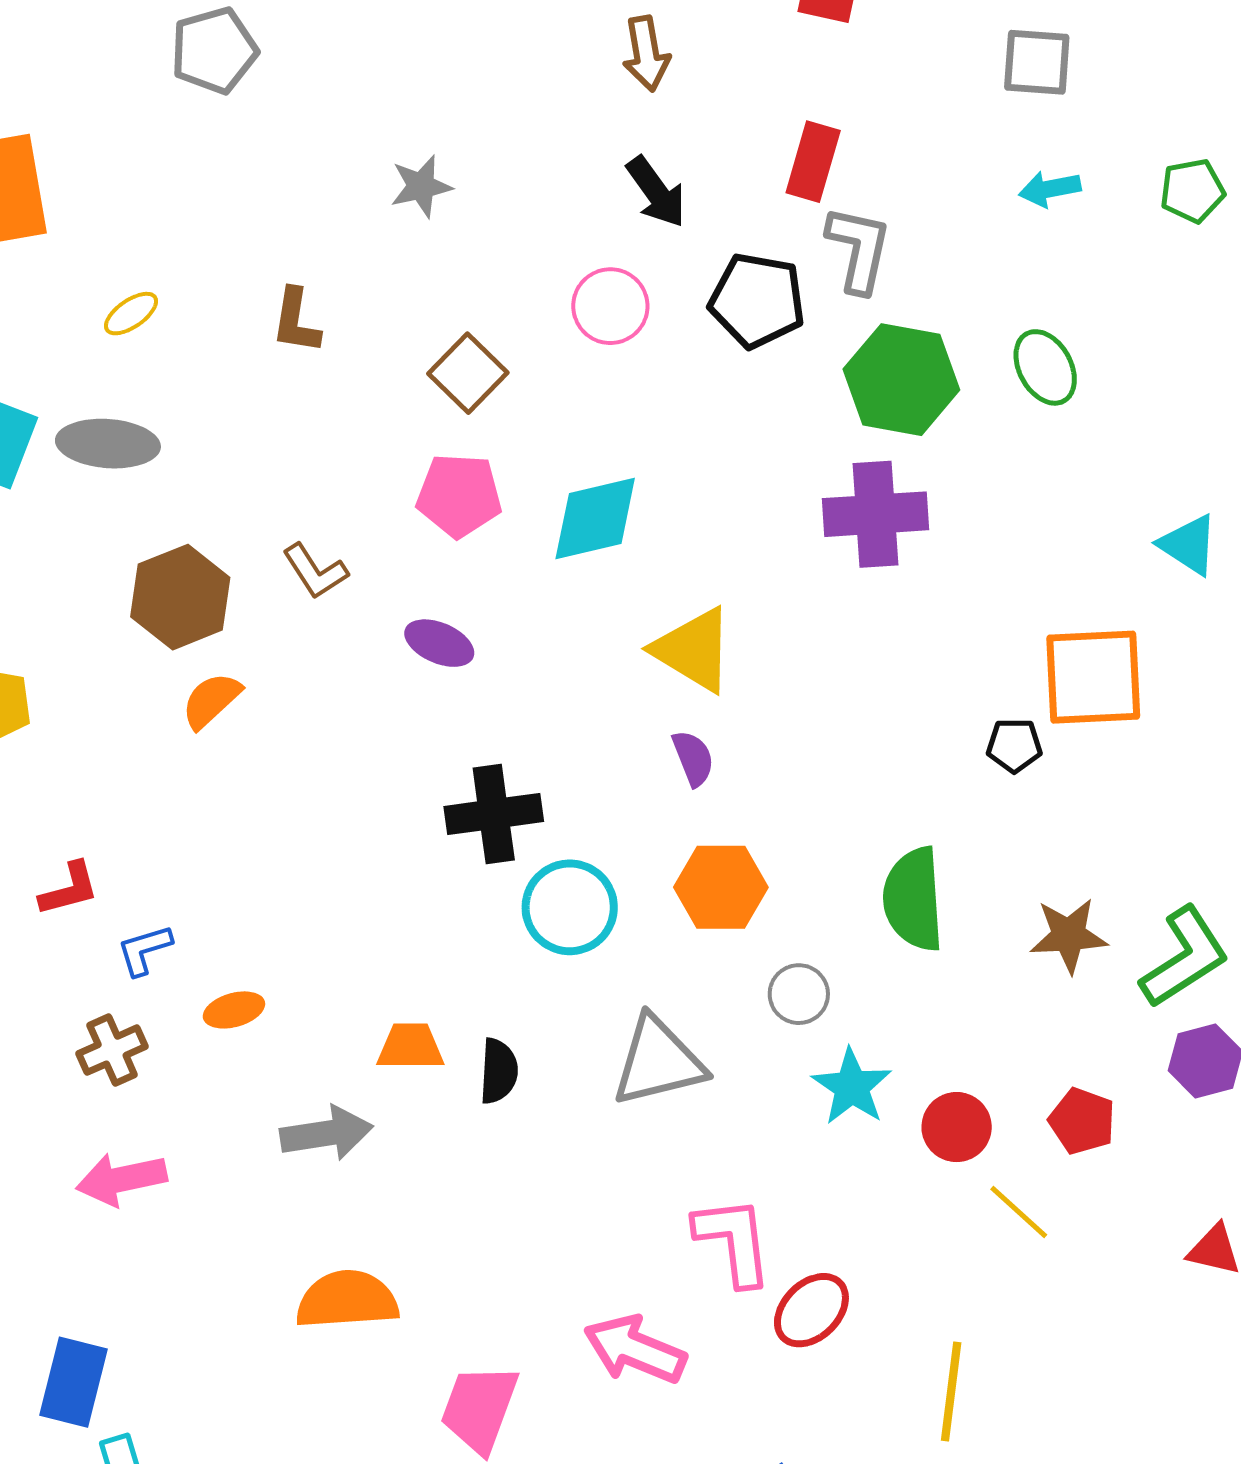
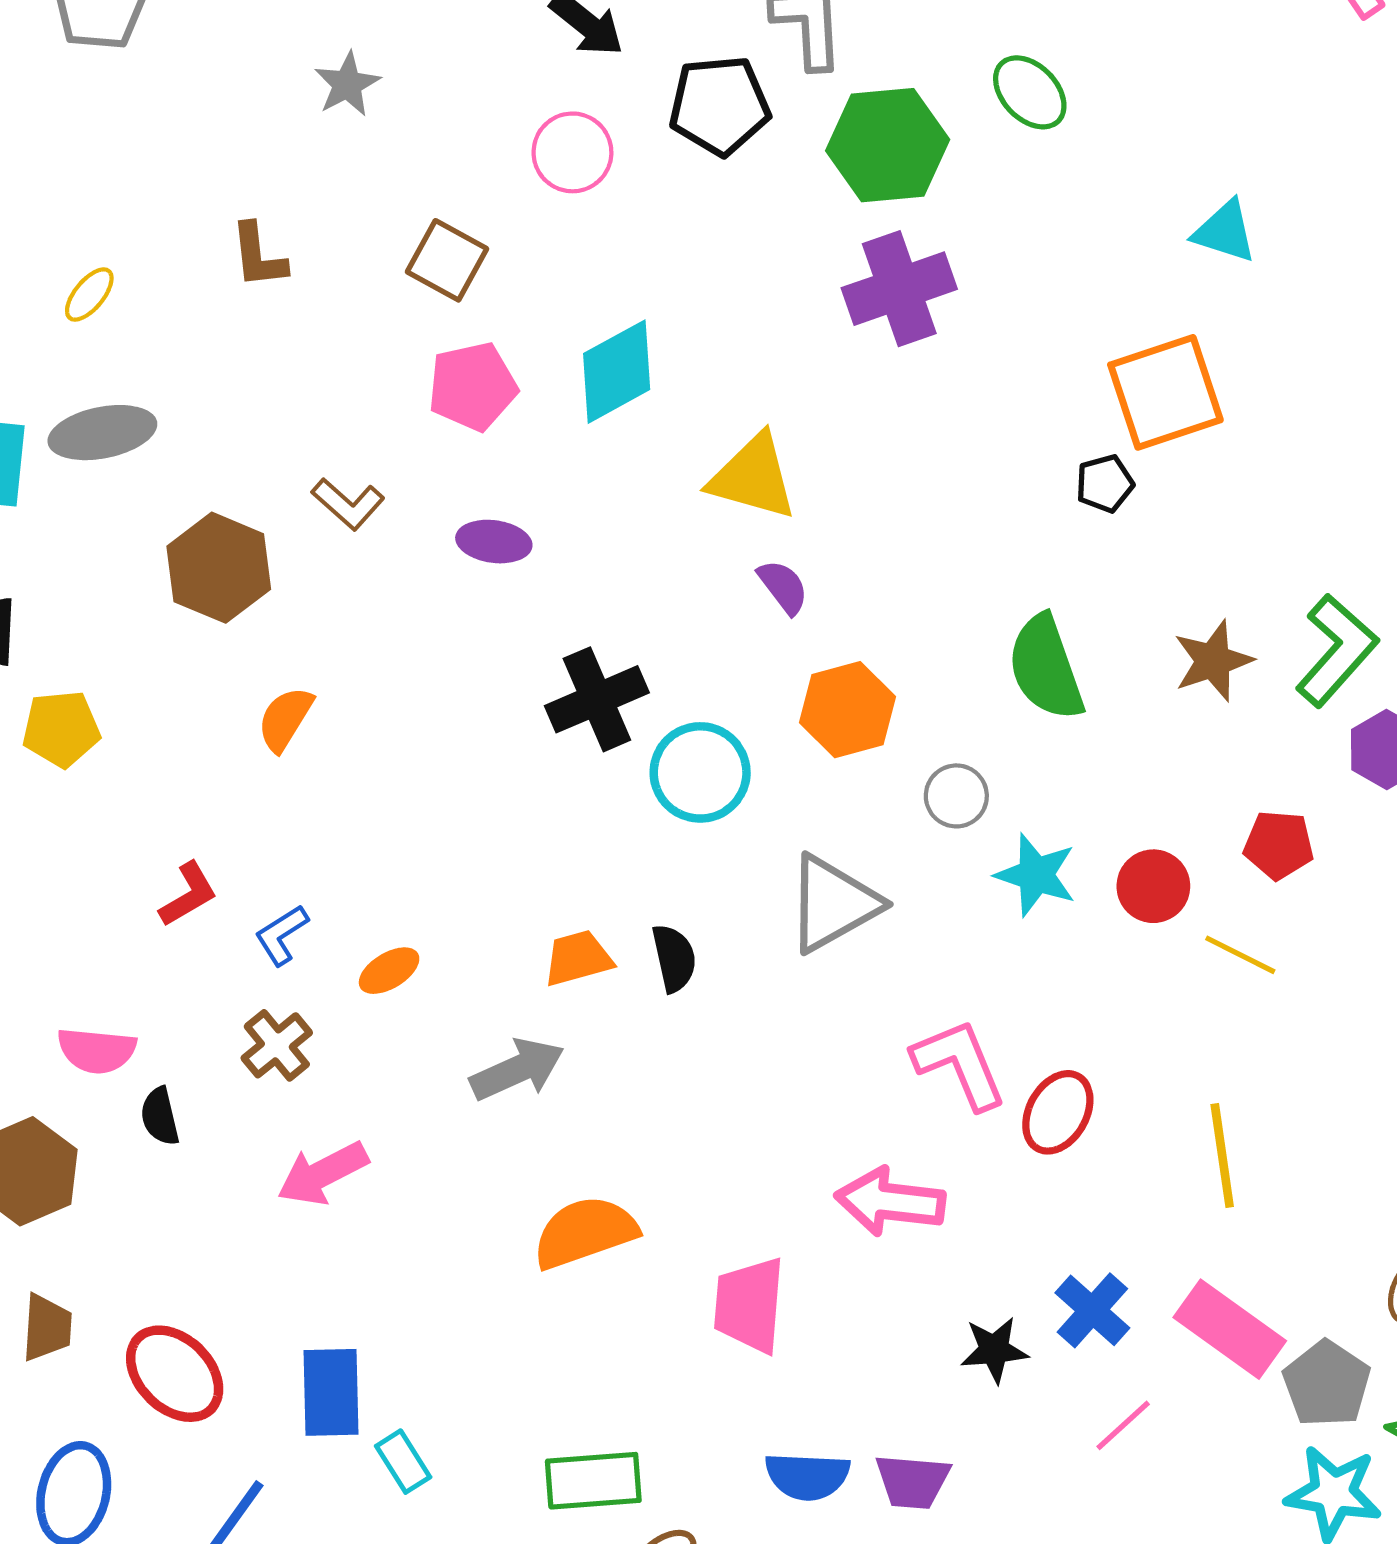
orange semicircle: (211, 700) -> (285, 719), moved

